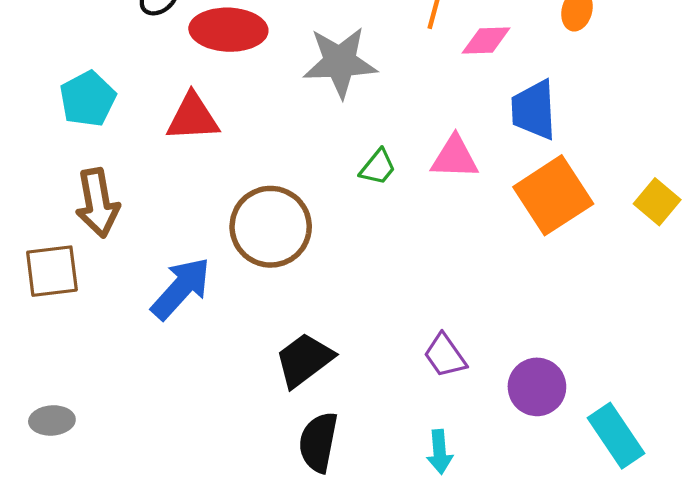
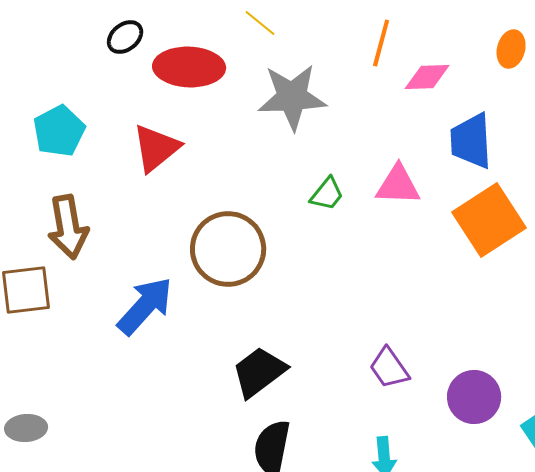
red triangle: (193, 117) -> (156, 148), turned -36

